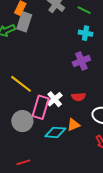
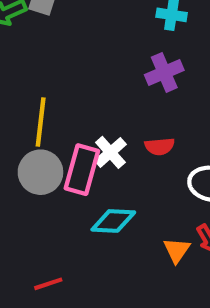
yellow line: (21, 84) -> (41, 122), turned 60
gray circle: (22, 121) -> (40, 172), moved
orange triangle: (73, 125) -> (177, 250), moved, turned -32

